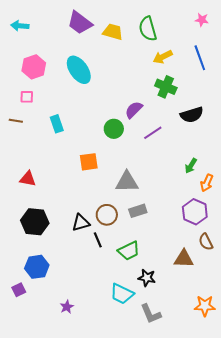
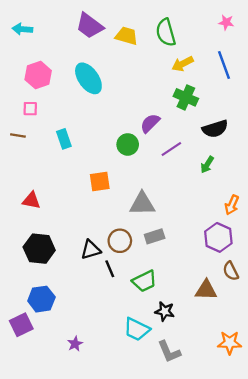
green arrow: (191, 166) -> (207, 165), moved
purple square: (19, 290) -> (21, 325), size x1.5

